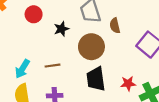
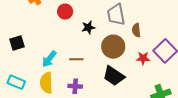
black trapezoid: (96, 79) -> (114, 76), turned -55
red star: (128, 84) -> (143, 58), moved

